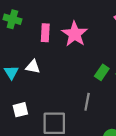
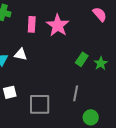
gray line: (87, 102) -> (76, 93), moved

